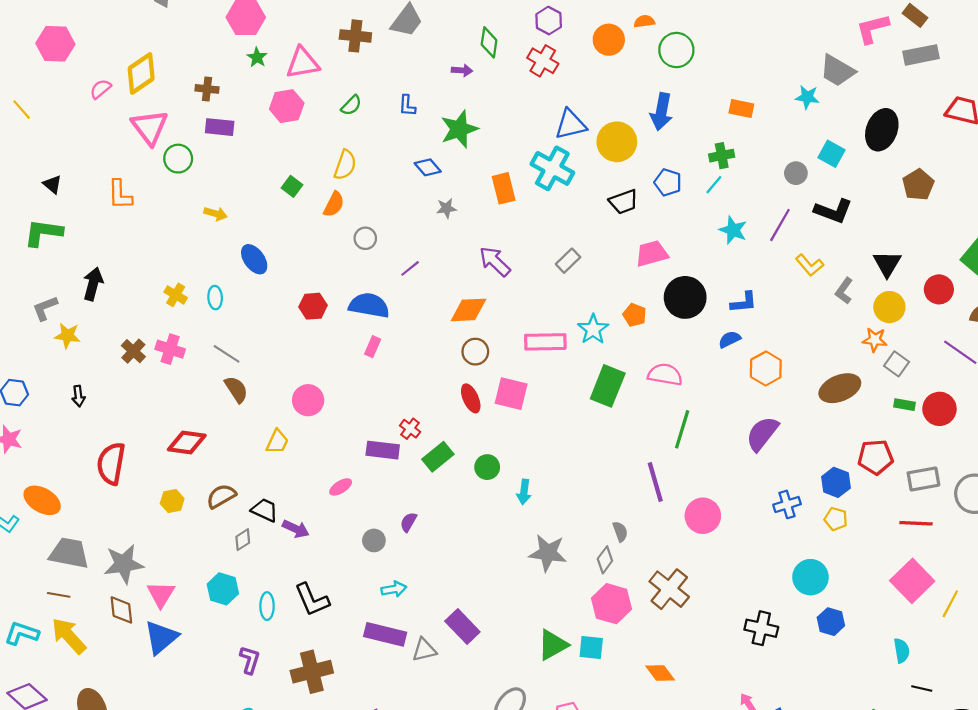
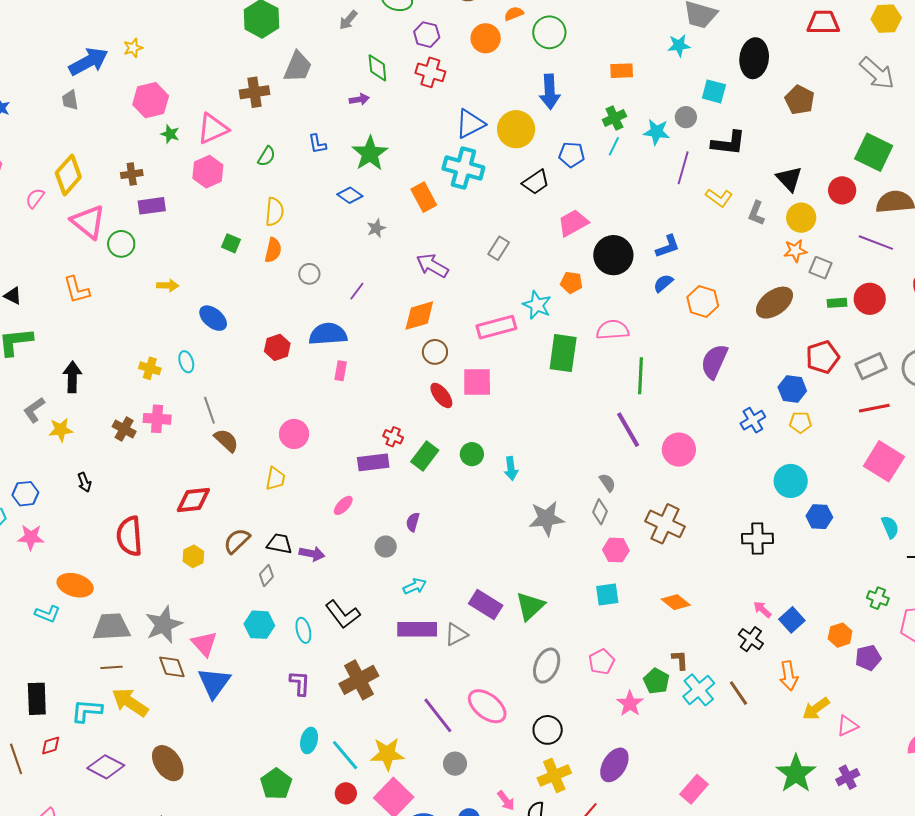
cyan star: (733, 230) -> (656, 132), moved
gray line: (227, 354) -> (209, 410), turned 52
pink hexagon: (612, 604) -> (616, 550), size x0.7
green triangle: (553, 645) -> (530, 606), moved

